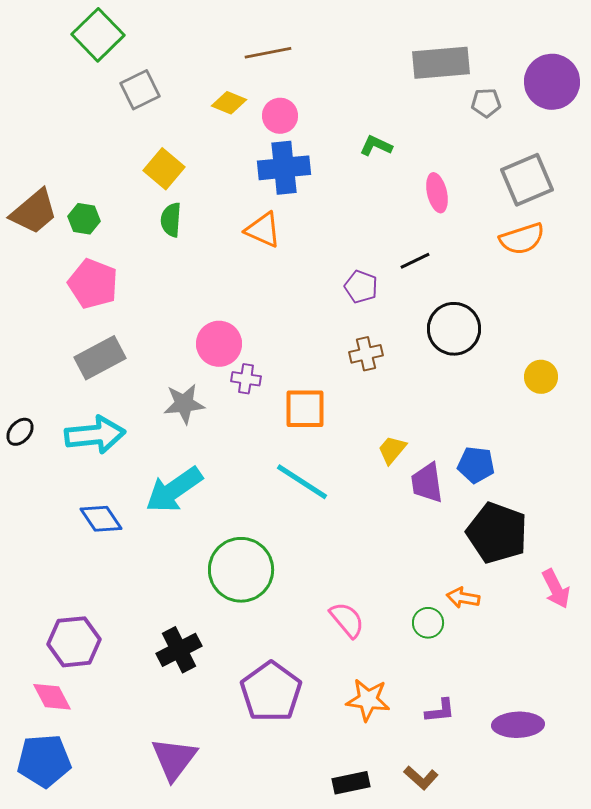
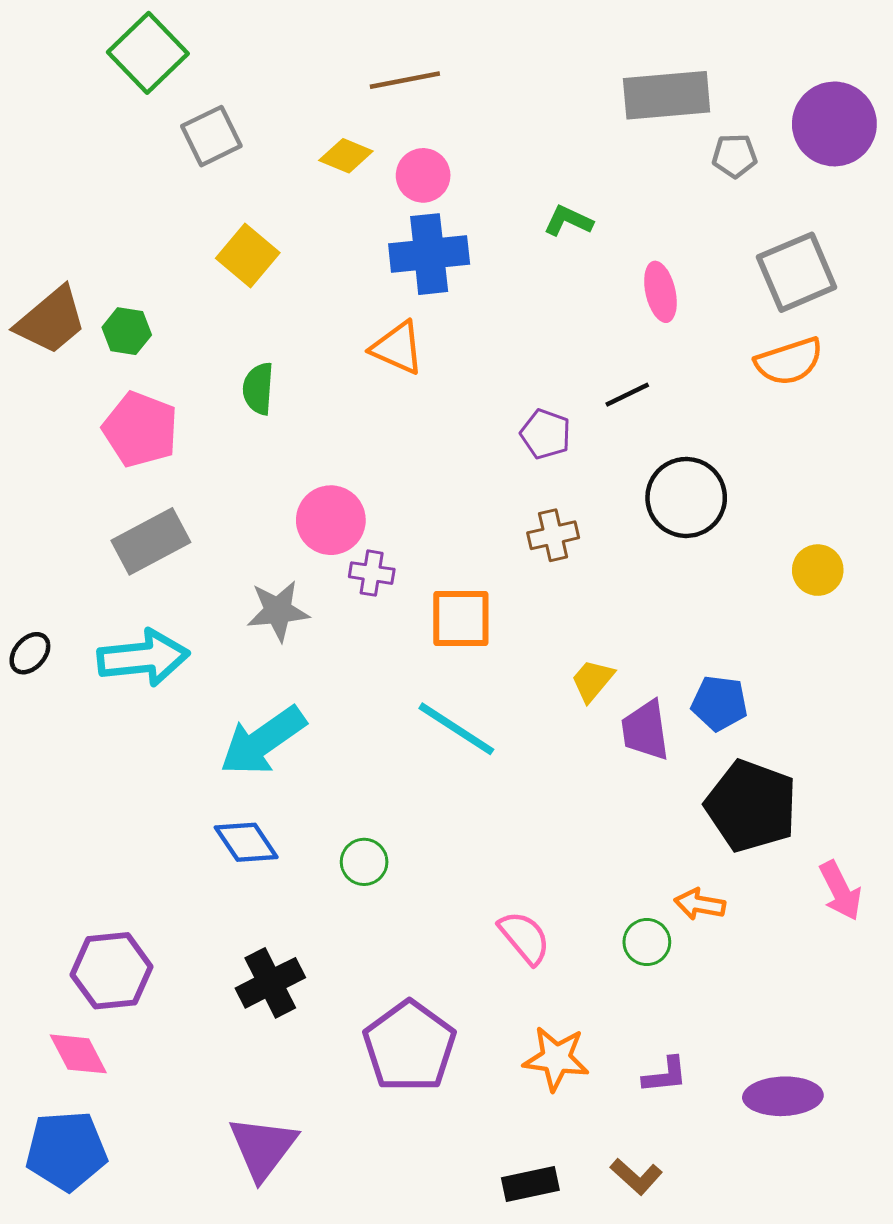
green semicircle: (171, 220) -> (258, 389), moved
blue diamond: (101, 519) -> (246, 842), moved
green circle: (241, 570) -> (364, 862), size x0.5

